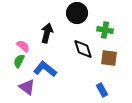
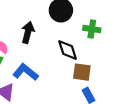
brown square: (109, 58) -> (82, 72), moved

